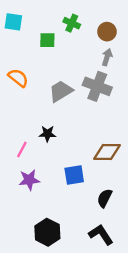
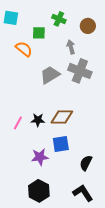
gray arrow: (107, 57) -> (71, 47), moved, turned -32
orange semicircle: (18, 78) -> (24, 49), moved
black star: (47, 134) -> (38, 120), moved
brown diamond: (107, 152) -> (62, 117), moved
purple star: (29, 180) -> (40, 157), moved

